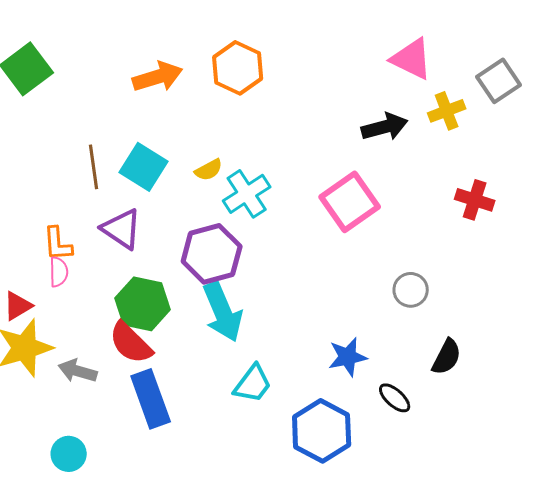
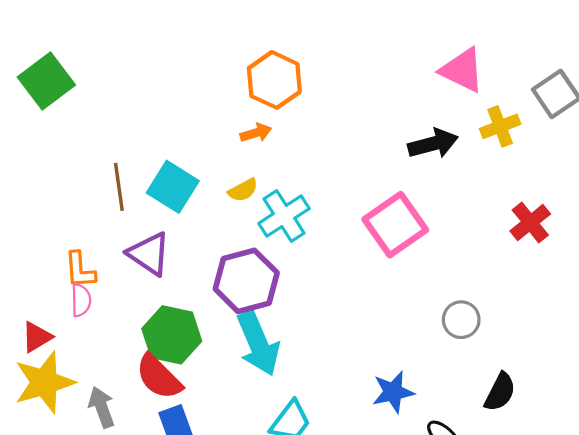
orange arrow: (158, 77) -> (256, 133), moved, size x0.6
red cross: (475, 200) -> (530, 222), turned 33
gray arrow: (78, 371) -> (102, 407), turned 54

